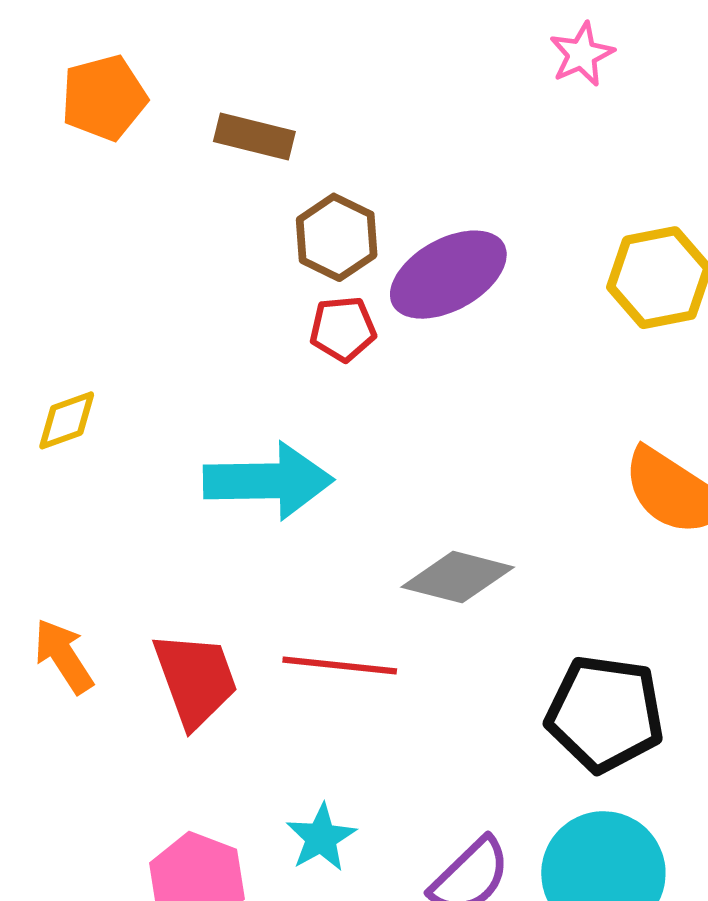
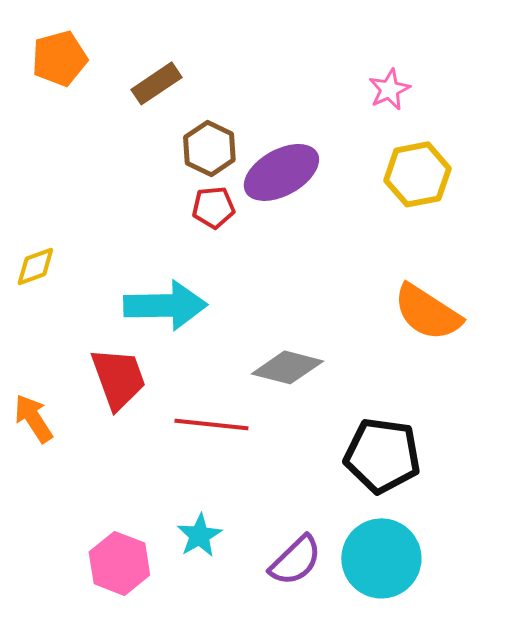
pink star: (582, 54) -> (389, 89), moved
brown rectangle: (254, 137) -> (156, 83), turned -48
red trapezoid: (195, 679) -> (118, 378), moved

